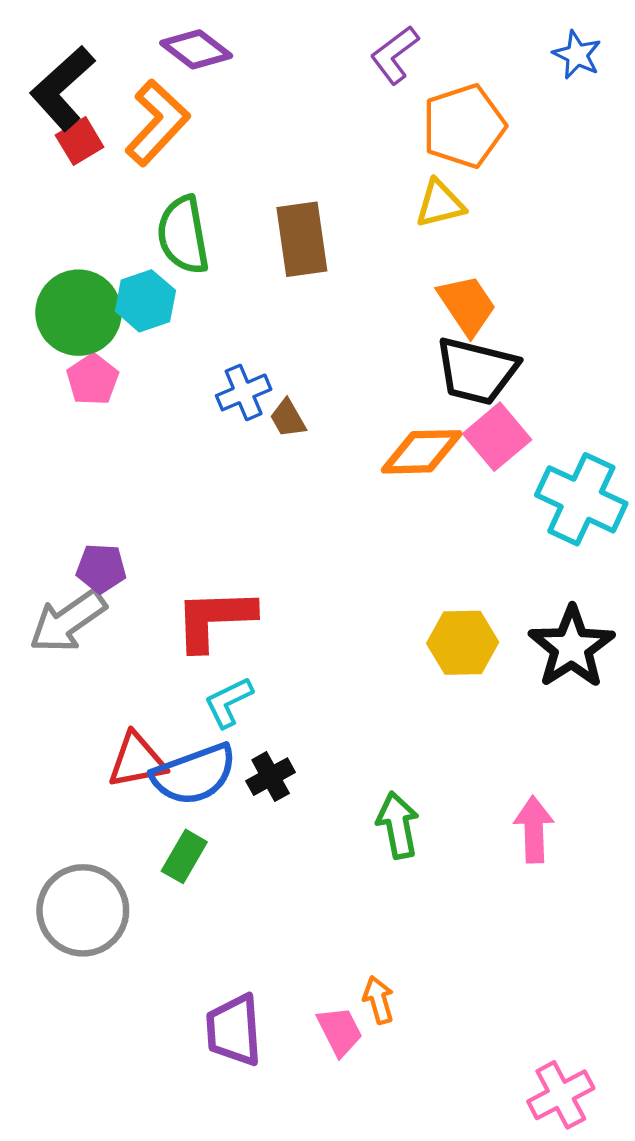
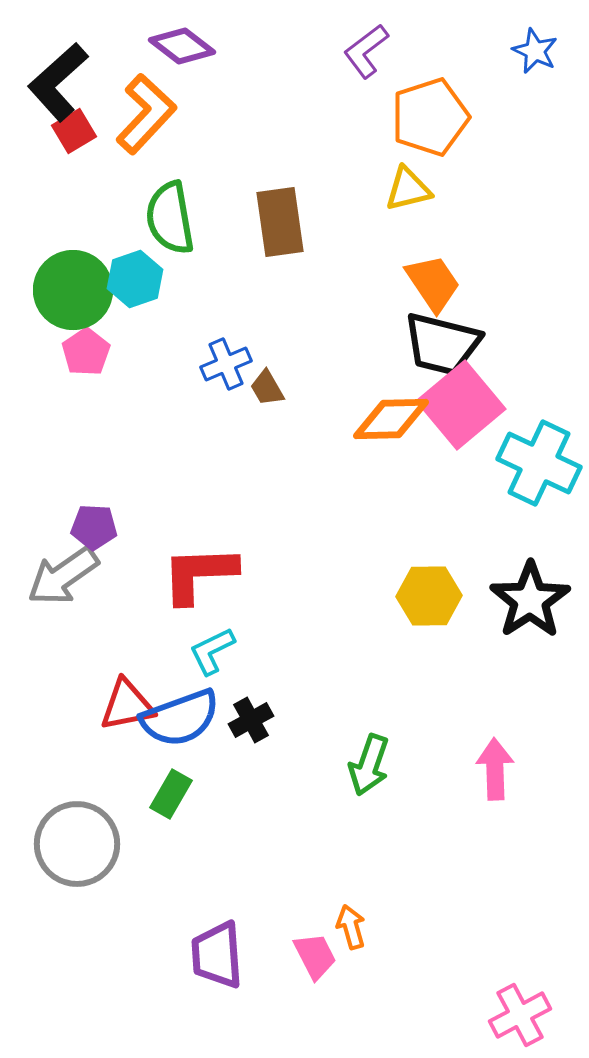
pink square: (497, 437) -> (461, 405), size x1.4
green arrow: (398, 825) -> (369, 765), turned -150

